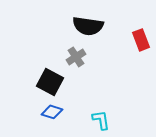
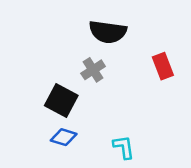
red rectangle: (141, 40) -> (163, 66), moved

